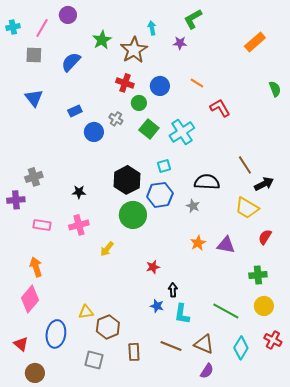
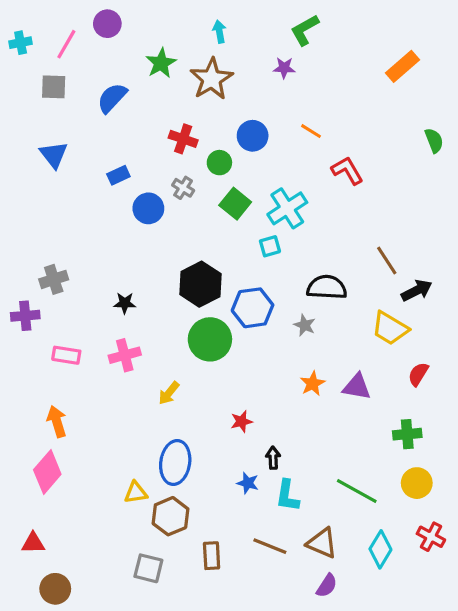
cyan arrow: (152, 28) -> (219, 32), moved
red cross: (125, 83) -> (183, 139), moved
cyan square: (164, 166) -> (270, 246), moved
blue ellipse: (56, 334) -> (175, 463), moved
red triangle: (21, 344) -> (33, 543), turned -42

